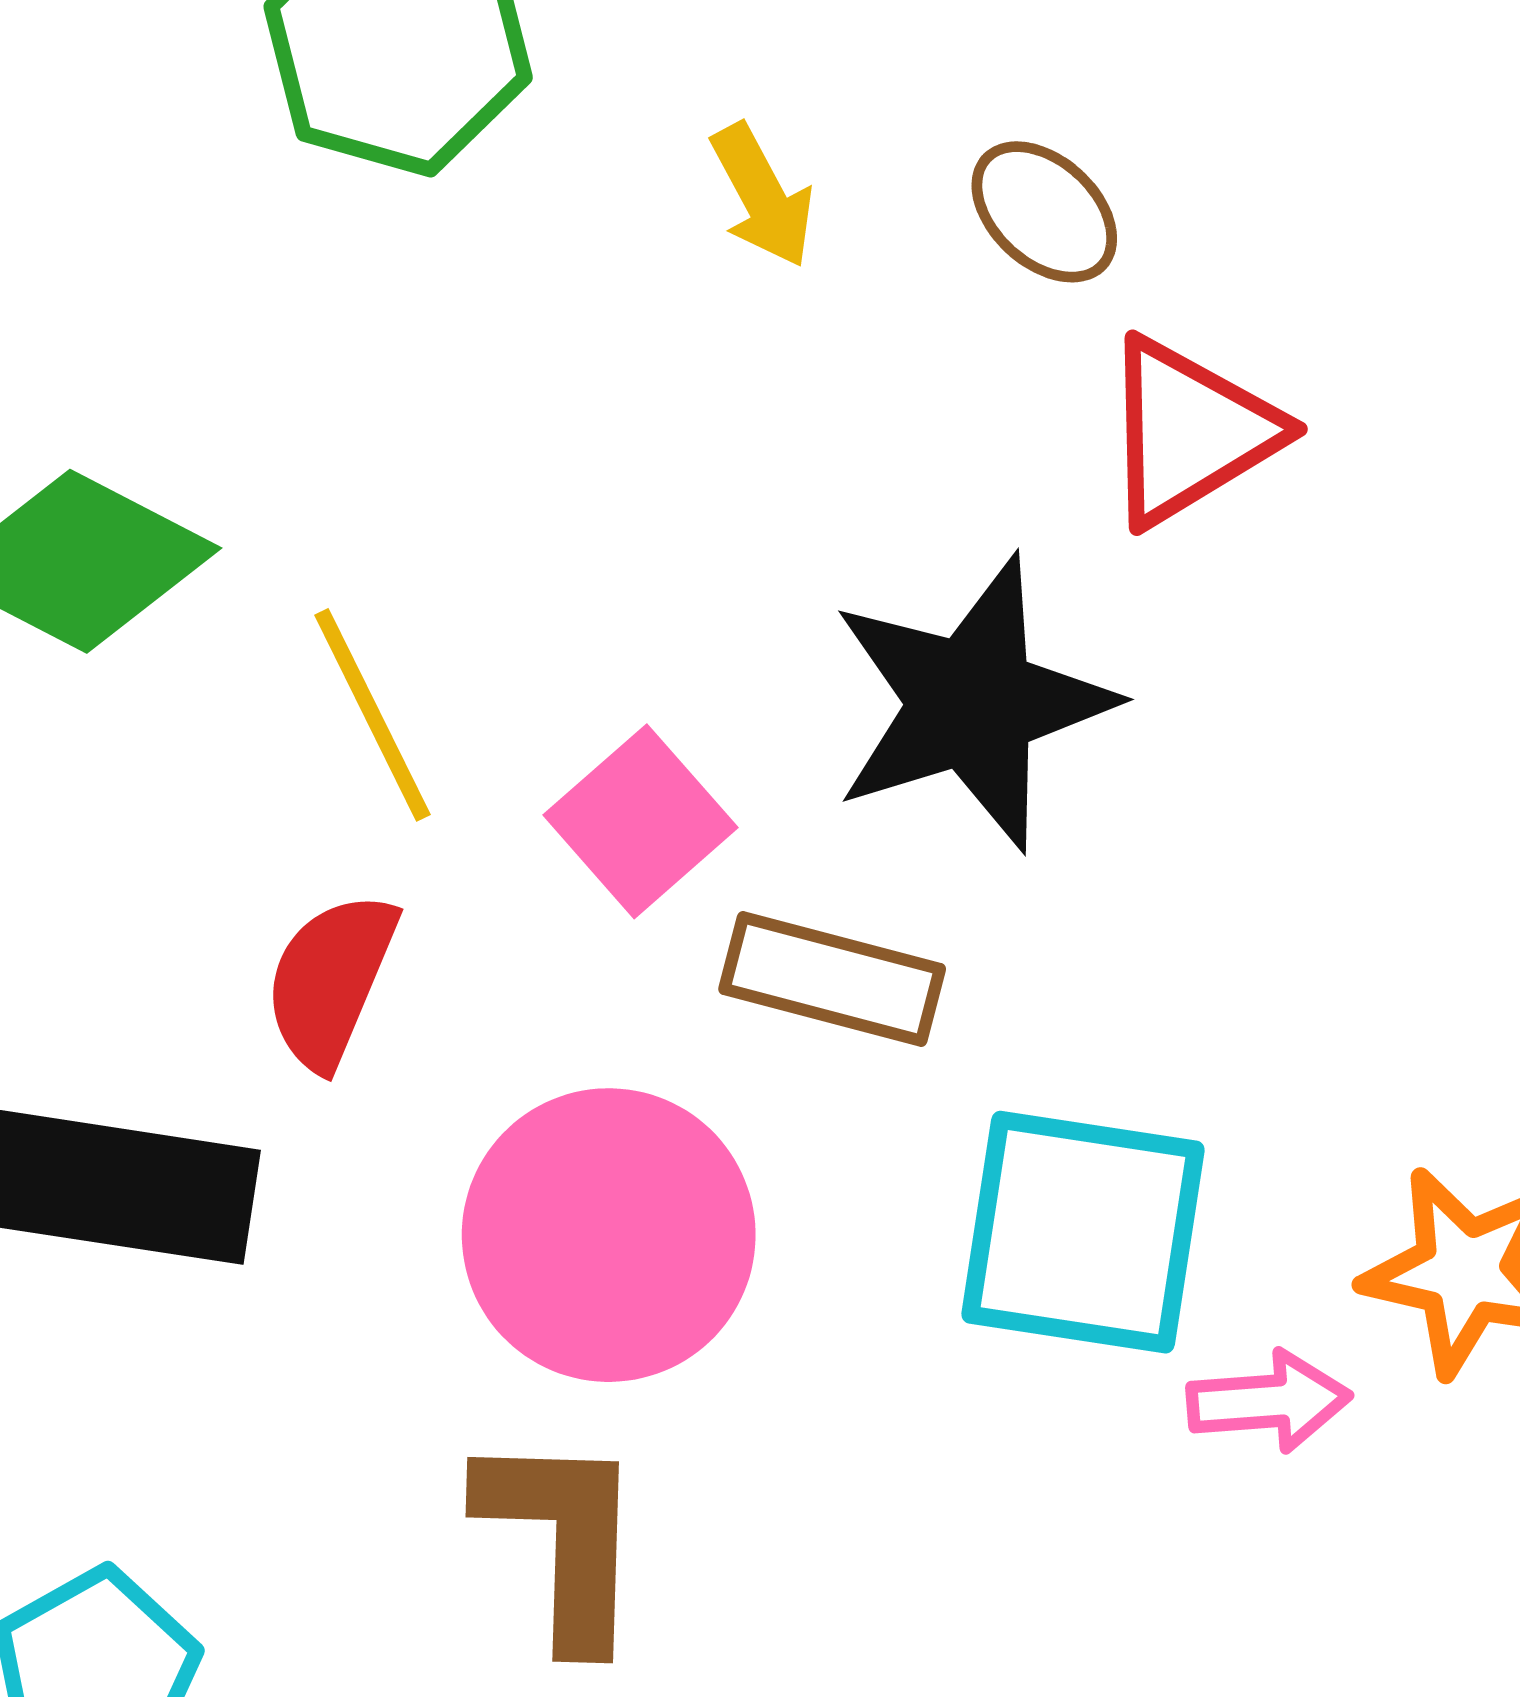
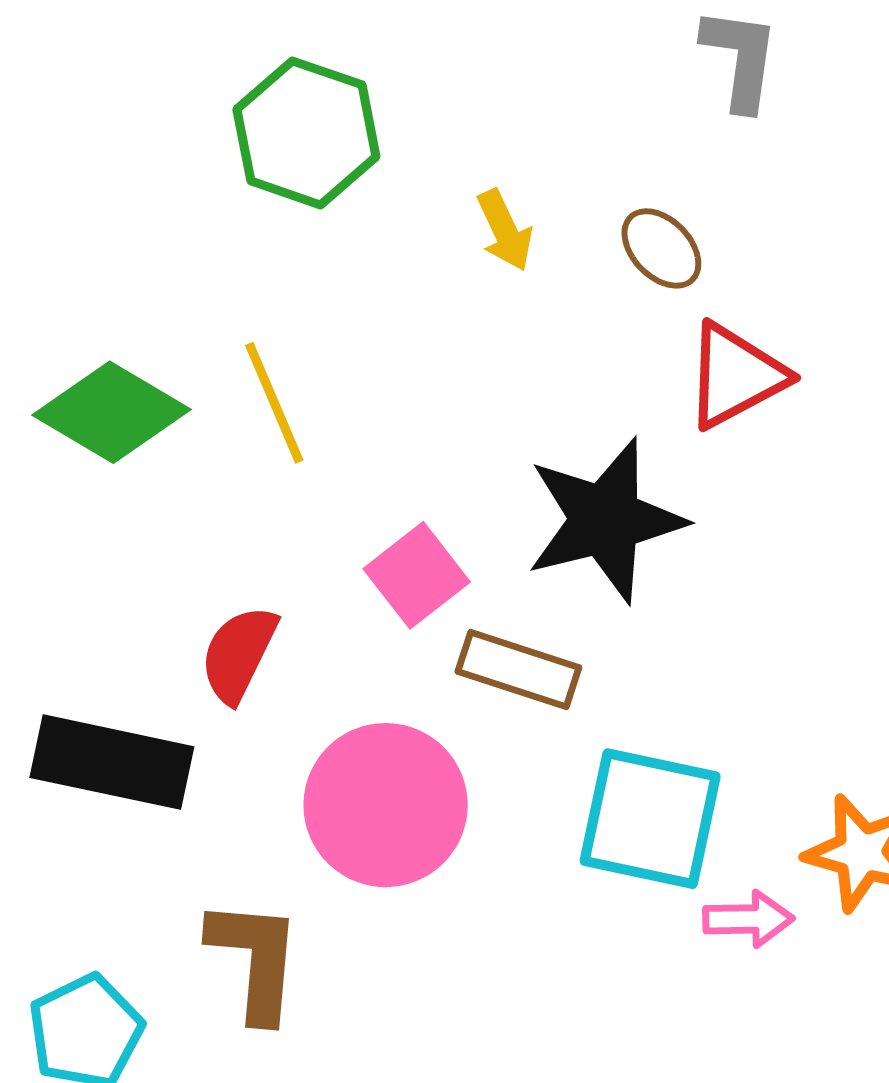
yellow line: (372, 715) -> (274, 403), moved
brown L-shape: (563, 1539) -> (255, 960), moved

